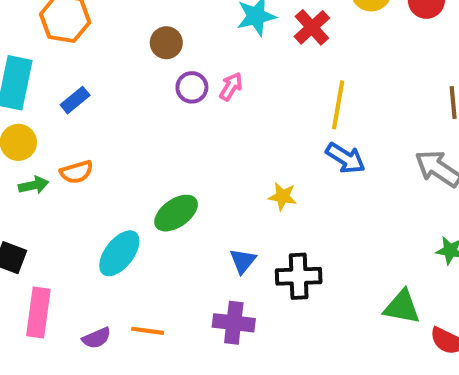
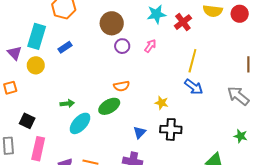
brown circle: (166, 43) -> (112, 23), size x1.5
pink arrow: (231, 87) -> (150, 46), moved
orange semicircle: (77, 172) -> (122, 86), moved
green arrow: (34, 185) -> (67, 104), moved
black cross: (299, 276) -> (171, 129), moved

